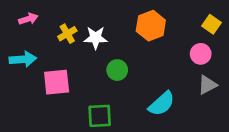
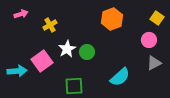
white star: (96, 38) -> (67, 49), moved, turned -30
cyan arrow: (23, 59) -> (17, 71), moved
pink square: (57, 82) -> (42, 61), turned -30

